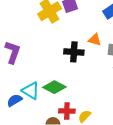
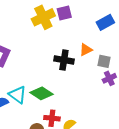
orange triangle: (95, 40) -> (86, 50), turned -48

